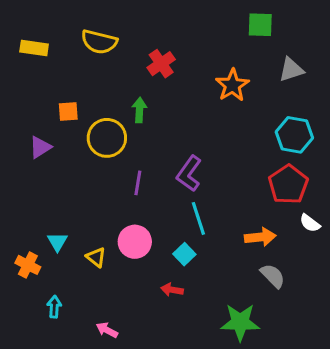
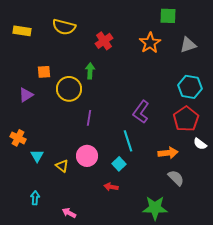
orange star: (232, 85) -> (150, 43), moved
purple L-shape: (189, 174) -> (141, 112), moved
orange cross: (28, 265) -> (18, 138), moved

